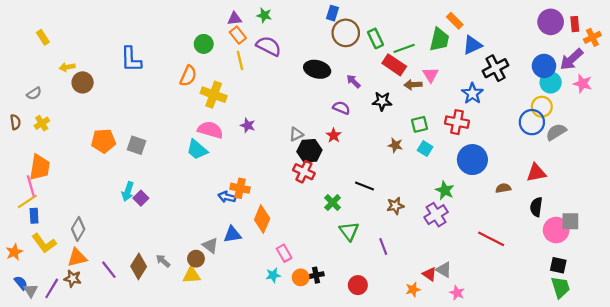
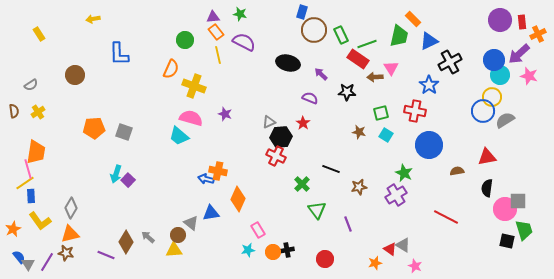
yellow arrow: (67, 67) -> (93, 19), moved
purple line: (109, 270) -> (106, 255), moved, turned -30
green trapezoid: (561, 287) -> (524, 230), moved

